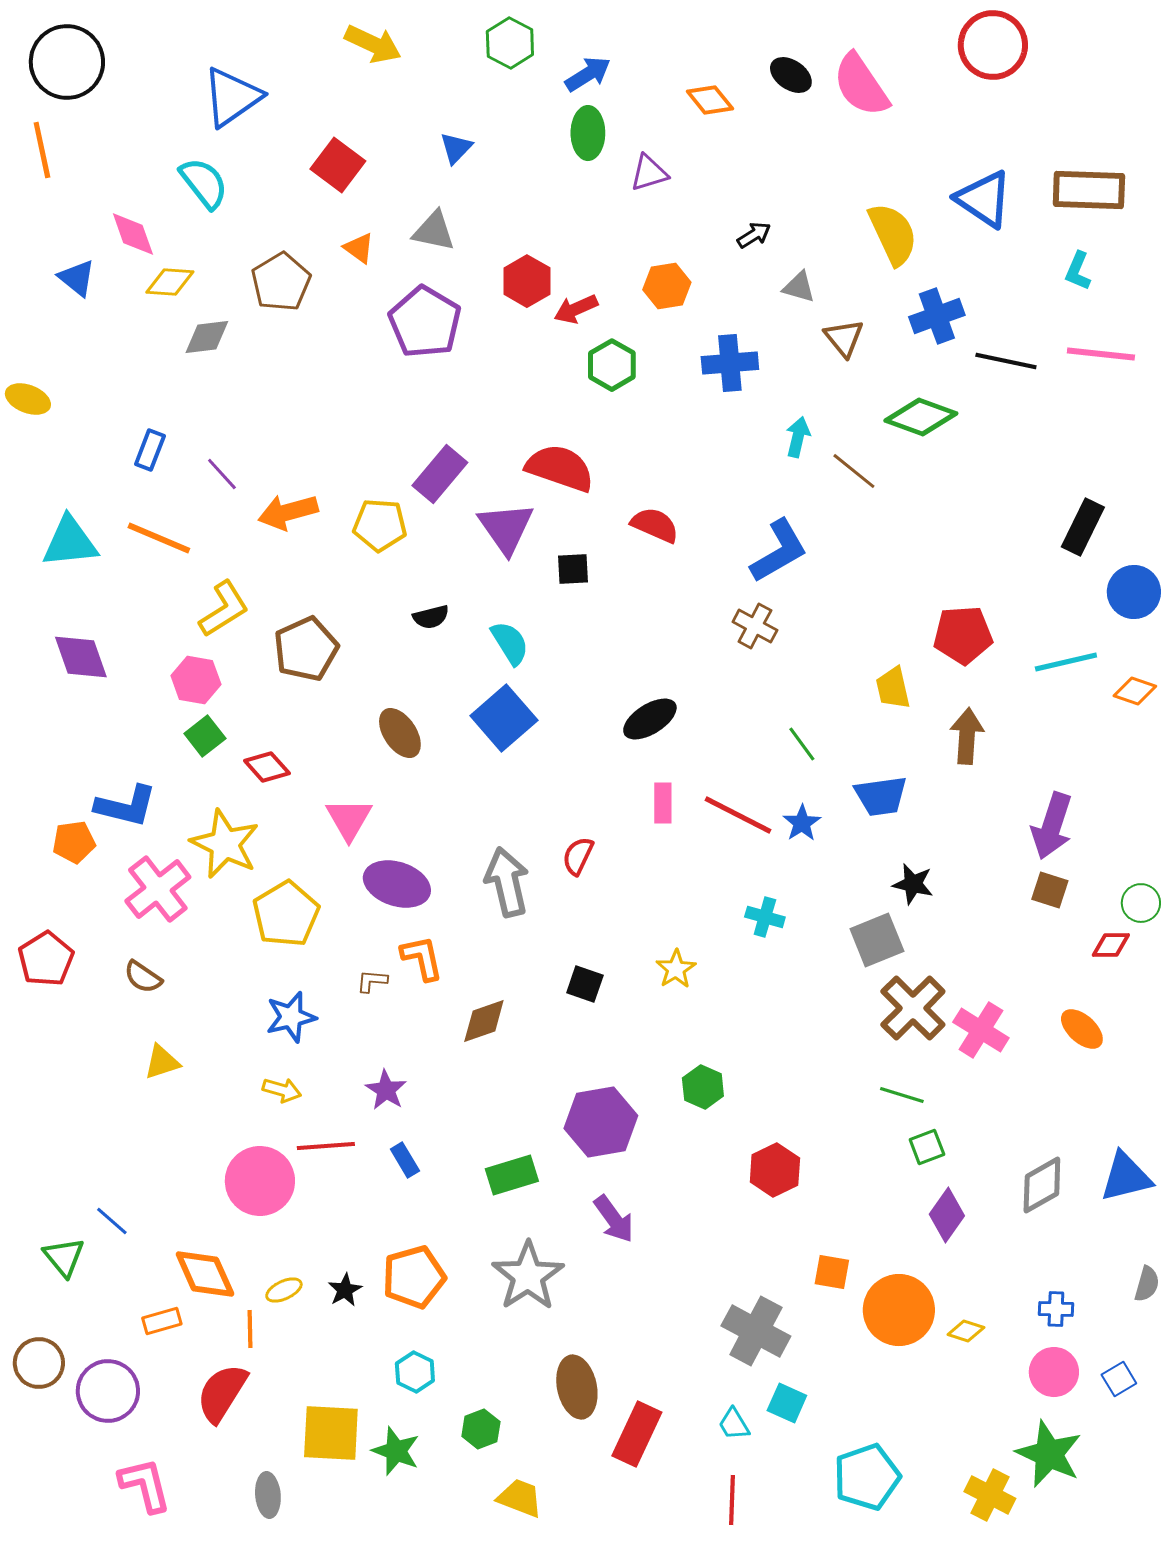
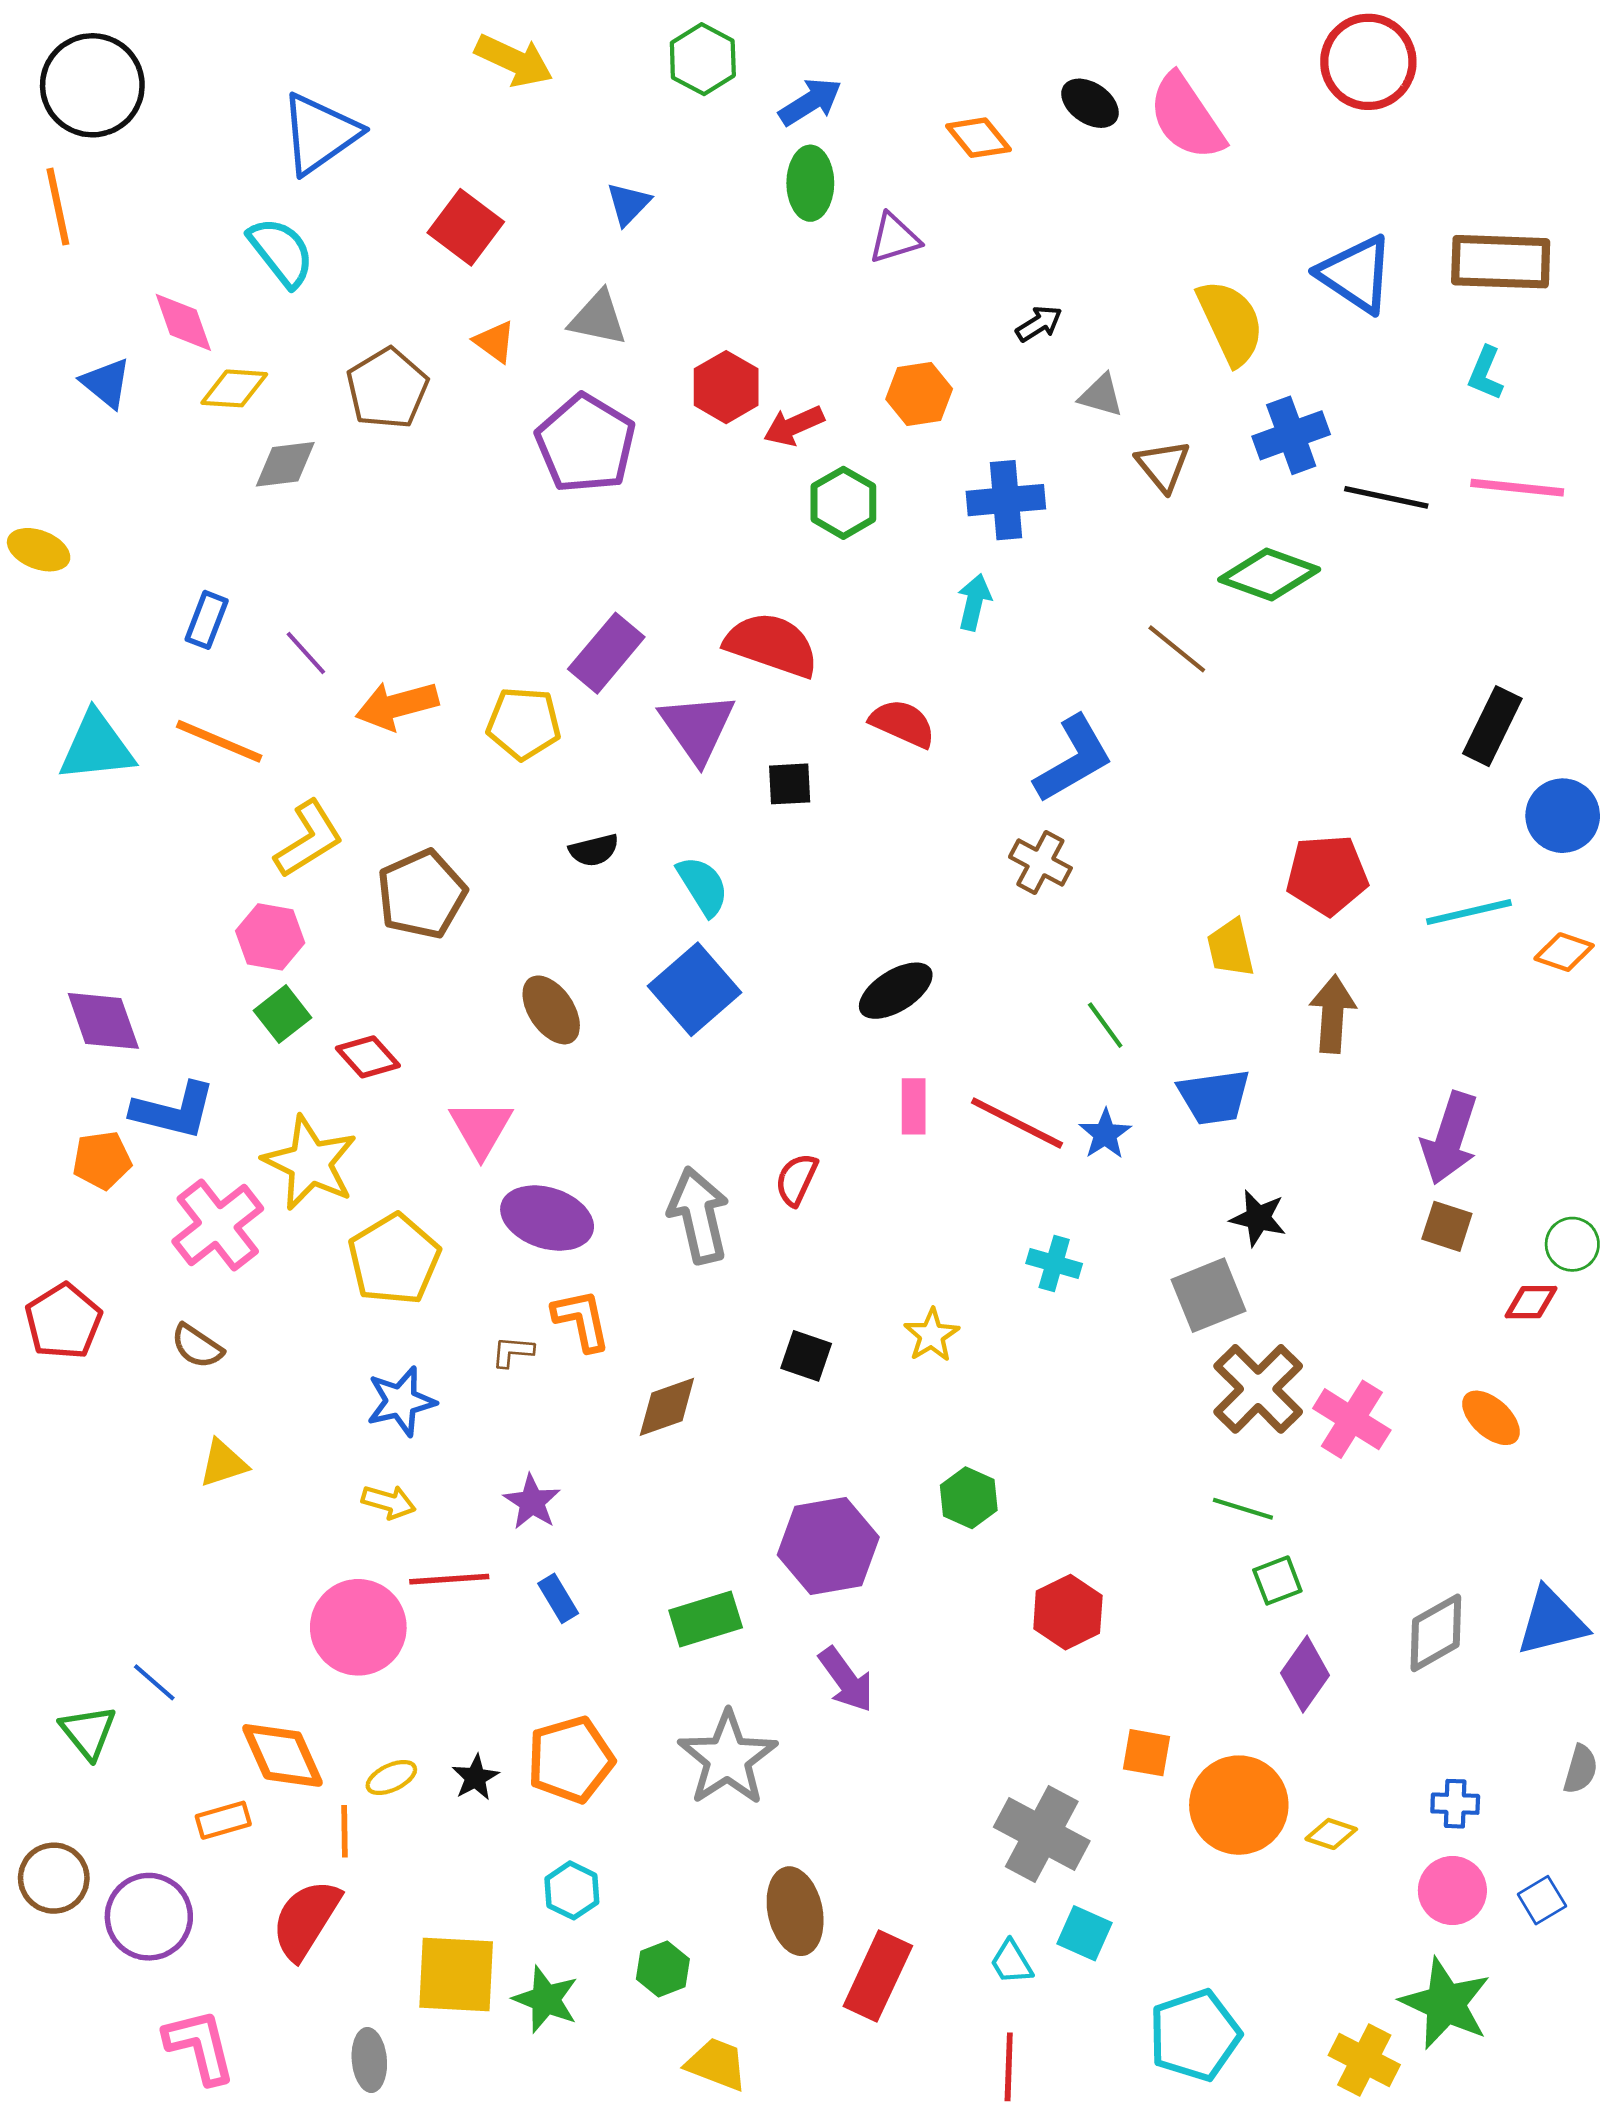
cyan arrow: (798, 437) -> (974, 602), moved
purple diamond: (81, 657) -> (103, 1021), moved

